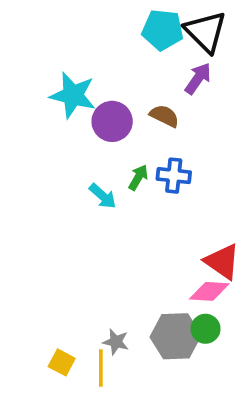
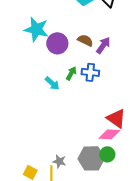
purple arrow: (198, 78) -> (103, 45), moved

